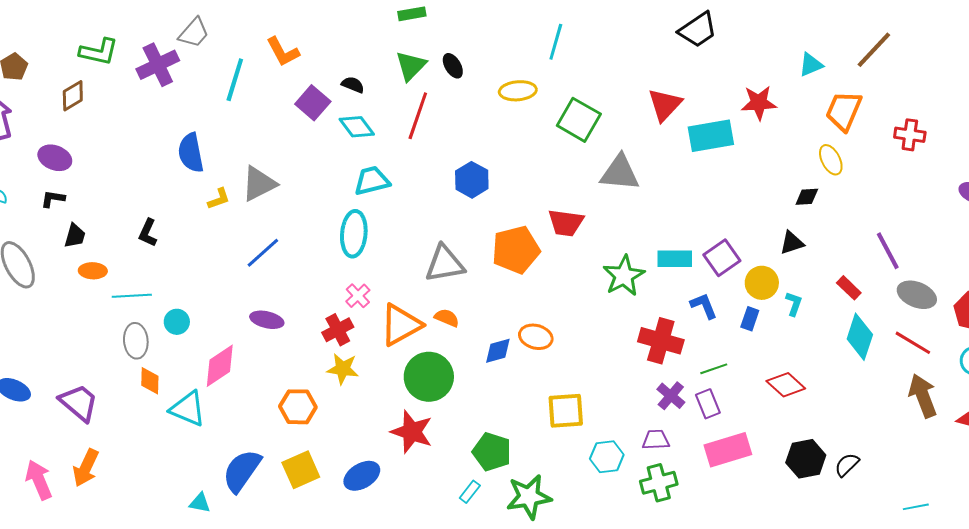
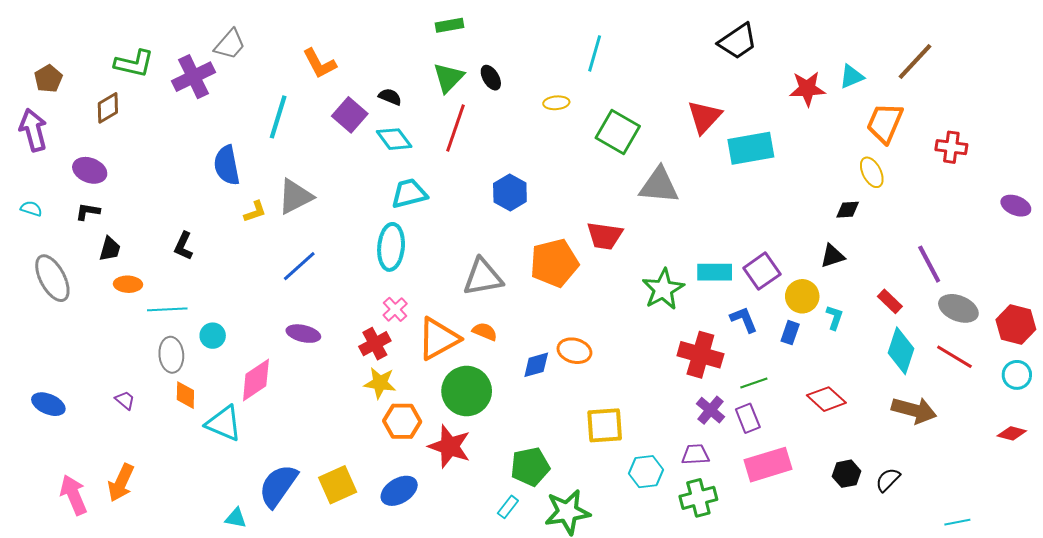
cyan line: (235, 80) -> (278, 117), moved
yellow ellipse: (518, 91) -> (556, 103), size x0.7
red star: (759, 103) -> (807, 89), moved
brown arrow: (923, 396) -> (914, 410), moved, turned 126
purple trapezoid: (79, 403) -> (125, 400), moved, size x0.5
orange hexagon: (298, 407) -> (402, 421), moved
green pentagon: (492, 452) -> (530, 467), turned -30
black hexagon: (806, 459) -> (847, 474), size x0.7

